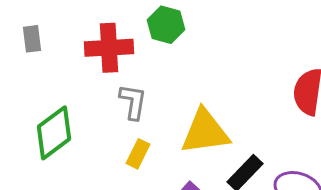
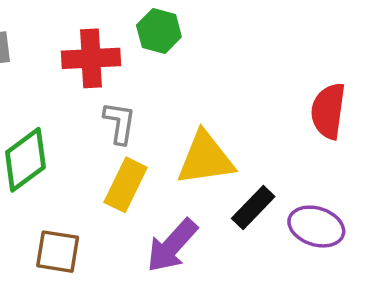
yellow rectangle: (138, 154) -> (126, 185), size x1.5

